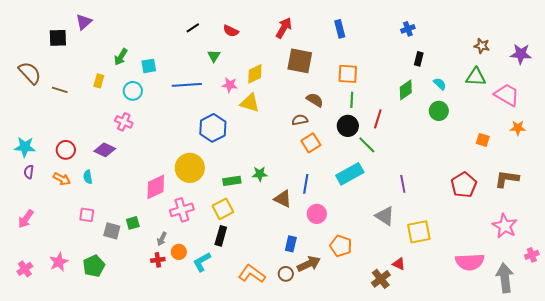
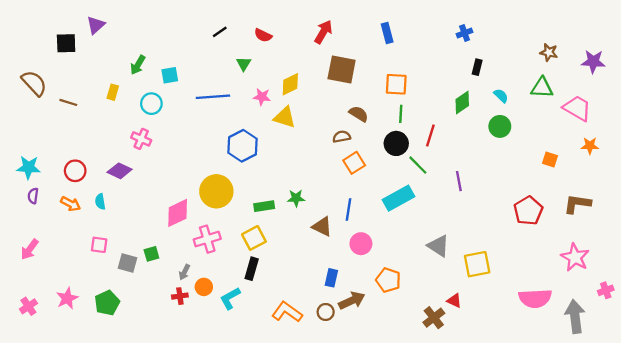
purple line: (403, 184) -> (459, 181), moved

